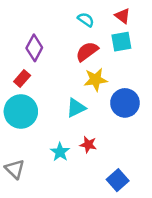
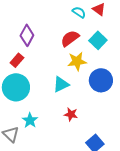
cyan semicircle: (86, 20) -> (79, 12), moved
cyan square: (121, 42) -> (98, 40), moved, turned -36
cyan star: (60, 152) -> (30, 120), moved

